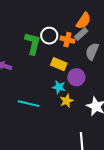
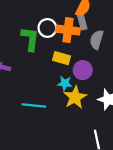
gray rectangle: (81, 34) -> (82, 22), turned -56
orange cross: (67, 40) -> (68, 30), size x1.5
yellow star: (67, 101) -> (75, 97), size x1.5

